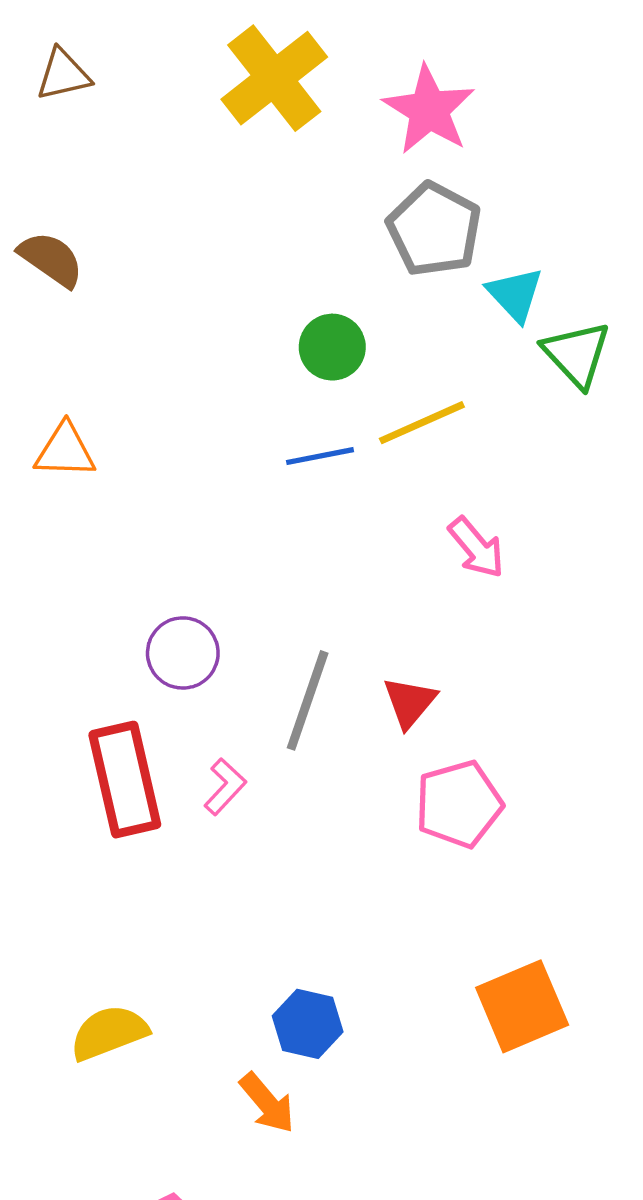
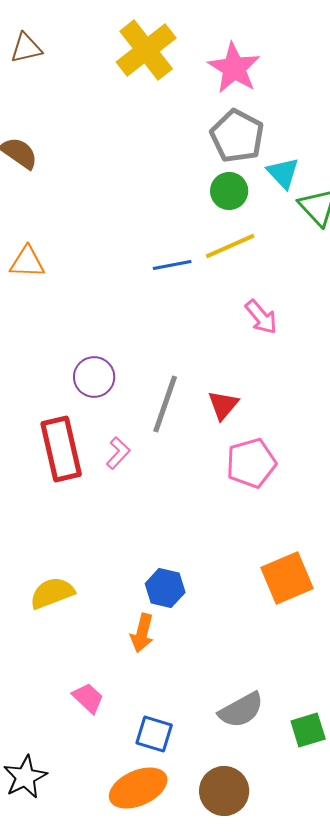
green circle: (332, 347) -> (229, 191), moved
orange arrow: (267, 1103) -> (142, 633), turned 54

